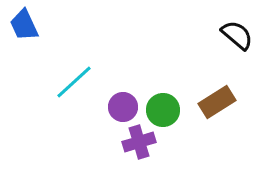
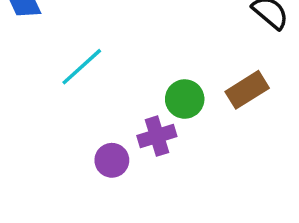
purple circle: (123, 107) -> (112, 160), moved

